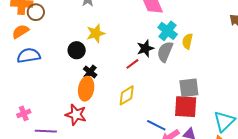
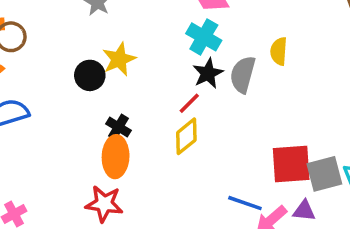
cyan cross: (168, 31) -> (204, 37), moved
black circle: (77, 50) -> (90, 75), moved
gray square: (189, 88) -> (324, 174), moved
yellow diamond: (127, 95) -> (186, 136), moved

